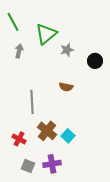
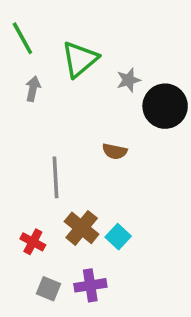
gray star: (67, 50) -> (129, 80), moved
black circle: (95, 61) -> (165, 106), size x1.6

